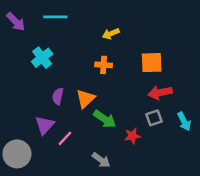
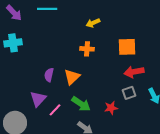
cyan cross: (42, 58) -> (13, 43), moved, turned 30
green arrow: (105, 119) -> (81, 104), moved

